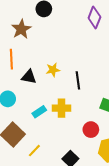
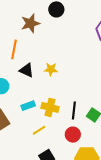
black line: (78, 80) -> (74, 110), moved
yellow line: (34, 151) -> (39, 130), moved

